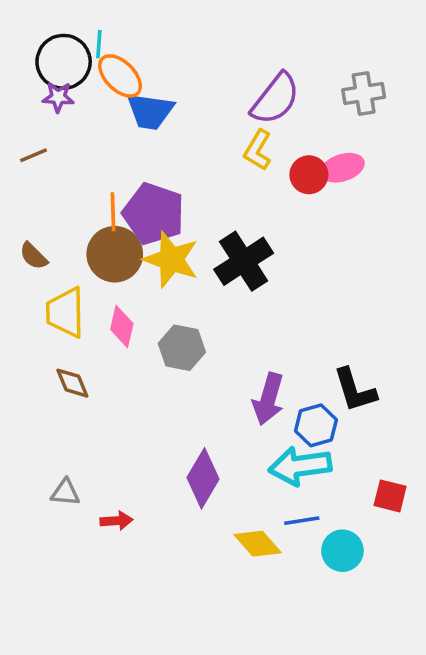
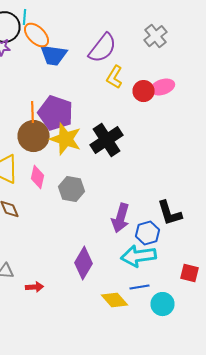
gray cross: (364, 94) -> (156, 36), moved, turned -30
purple semicircle: (275, 99) -> (102, 48), moved

